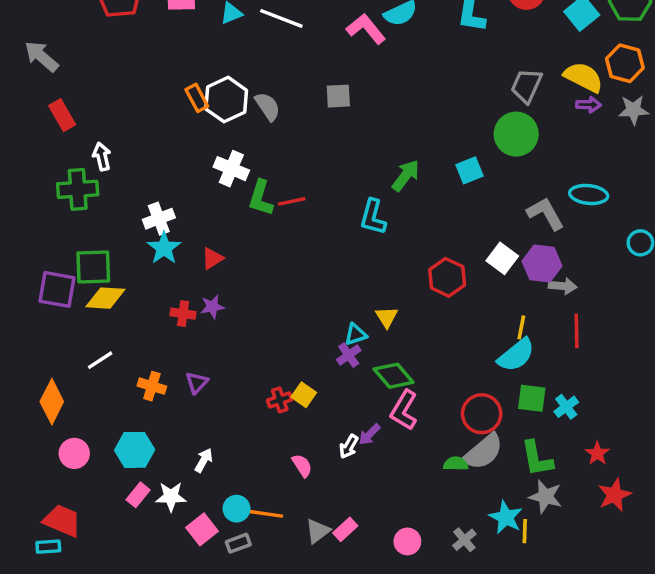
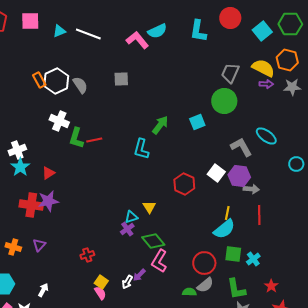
cyan ellipse: (589, 194) -> (266, 136), turned 30
purple star: (212, 307) -> (48, 201), size x1.5
red cross: (183, 314) -> (31, 205), size x1.6
yellow square: (304, 395) -> (101, 282), moved
gray semicircle: (483, 452) -> (205, 285), size x0.7

